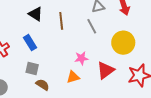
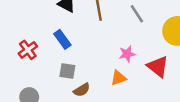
red triangle: (106, 70) -> (158, 67), turned -42
brown semicircle: (43, 85) -> (82, 90), turned 120

